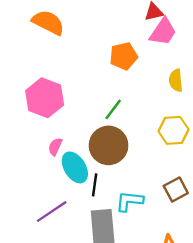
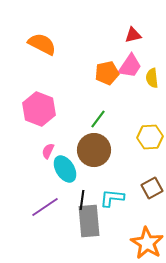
pink trapezoid: (163, 32) -> (130, 66), moved
yellow semicircle: (176, 80) -> (152, 78), moved
black line: (95, 185) -> (82, 200), moved

